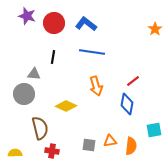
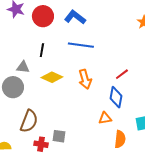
yellow diamond: (66, 106) -> (52, 77), moved
brown semicircle: (40, 128) -> (29, 121), turned 35
orange triangle: (110, 141) -> (105, 118), moved
gray square: (89, 145) -> (59, 136), moved

